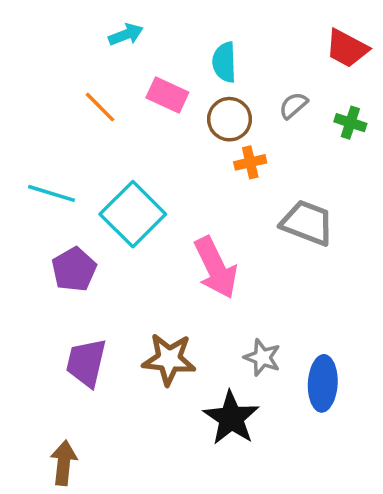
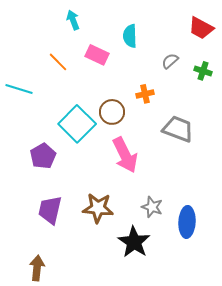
cyan arrow: (126, 35) -> (73, 20), turned -90
brown circle: (229, 119) -> (112, 112), moved
cyan line: (52, 193) -> (19, 89), moved

